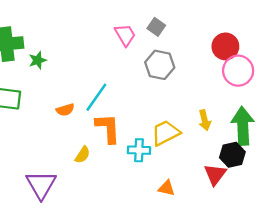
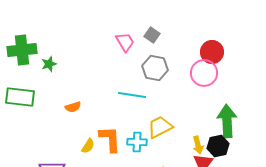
pink circle: (238, 71) -> (204, 73), moved
cyan line: (96, 97) -> (132, 95), moved, turned 64
yellow arrow: (205, 120) -> (198, 145), moved
orange L-shape: (108, 128) -> (110, 139), moved

